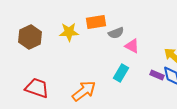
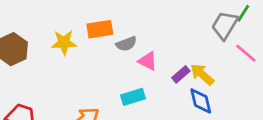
cyan rectangle: (121, 73) -> (133, 97), turned 42
purple rectangle: (157, 75) -> (181, 74), moved, turned -64

